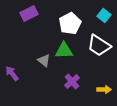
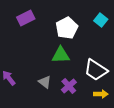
white trapezoid: (99, 46) -> (96, 70), moved
gray triangle: (44, 61) -> (45, 82), moved

